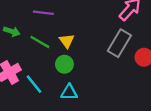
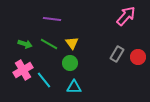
green arrow: (12, 31) -> (25, 44), moved
gray rectangle: (119, 43) -> (117, 54), moved, size x0.7

